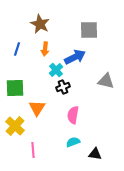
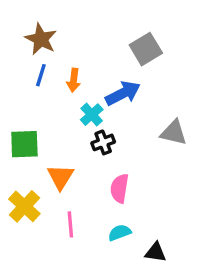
brown star: (40, 24) -> (41, 39), moved
gray square: (89, 30) -> (146, 49), turned -30
blue line: (17, 49) -> (41, 75), moved
pink line: (33, 150) -> (70, 224), moved

